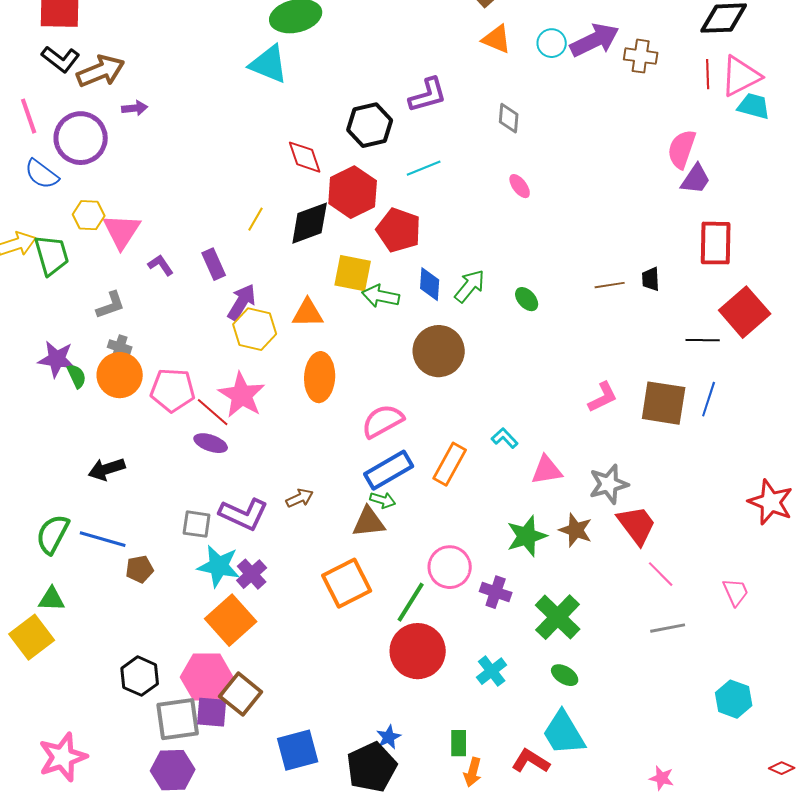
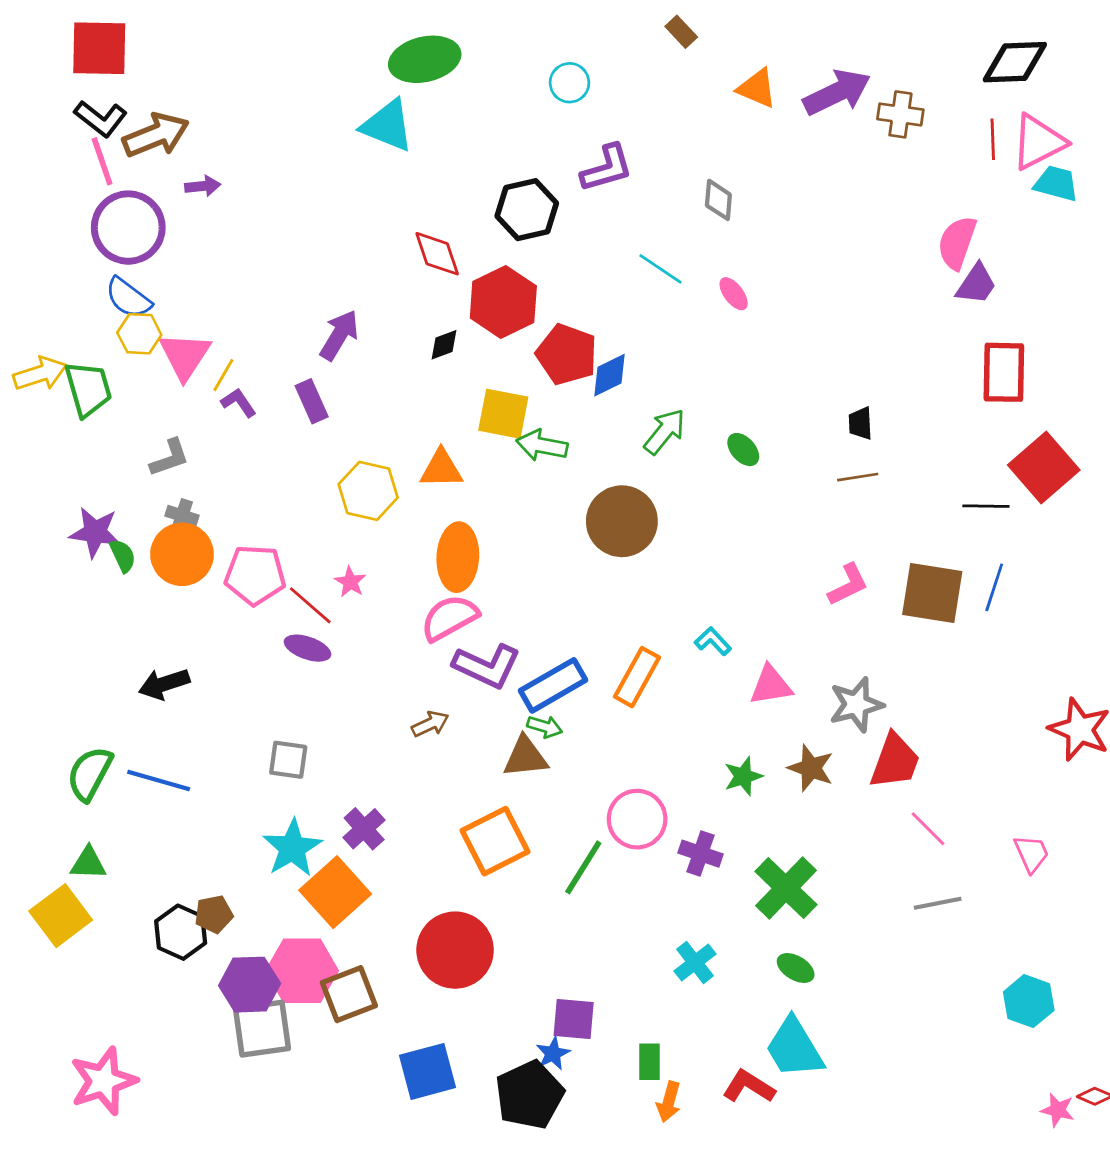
orange triangle: (497, 39) -> (757, 88), moved
cyan circle: (552, 43) -> (569, 83), moved
pink line: (29, 116) -> (102, 161), moved
cyan line: (424, 168) -> (660, 269), moved, turned 56
blue semicircle: (42, 174) -> (128, 298), moved
yellow line: (256, 219) -> (223, 375), moved
black diamond: (310, 223) -> (444, 345), size x0.5
black trapezoid: (651, 279) -> (860, 423), moved
blue diamond: (430, 284) -> (609, 375), moved, turned 60
brown line: (610, 285) -> (858, 477), moved
purple arrow: (242, 302) -> (339, 335), moved
pink star: (242, 395) -> (350, 582), size x0.5
pink semicircle: (383, 421) -> (450, 618), moved
purple L-shape: (244, 514) -> (487, 666), moved
red trapezoid: (637, 525) -> (895, 761), turned 57
green star: (527, 536) -> (743, 776), size x0.7
cyan star: (219, 566) -> (292, 848), moved, turned 30
brown pentagon: (140, 569) -> (214, 914), moved
red circle: (418, 651) -> (455, 950), moved
black hexagon: (140, 676) -> (181, 932), moved
brown square: (241, 694) -> (349, 994), turned 30
purple square: (212, 712) -> (574, 1019), moved
purple hexagon: (173, 770) -> (250, 985), moved
pink star: (662, 778) -> (1058, 1110), moved

